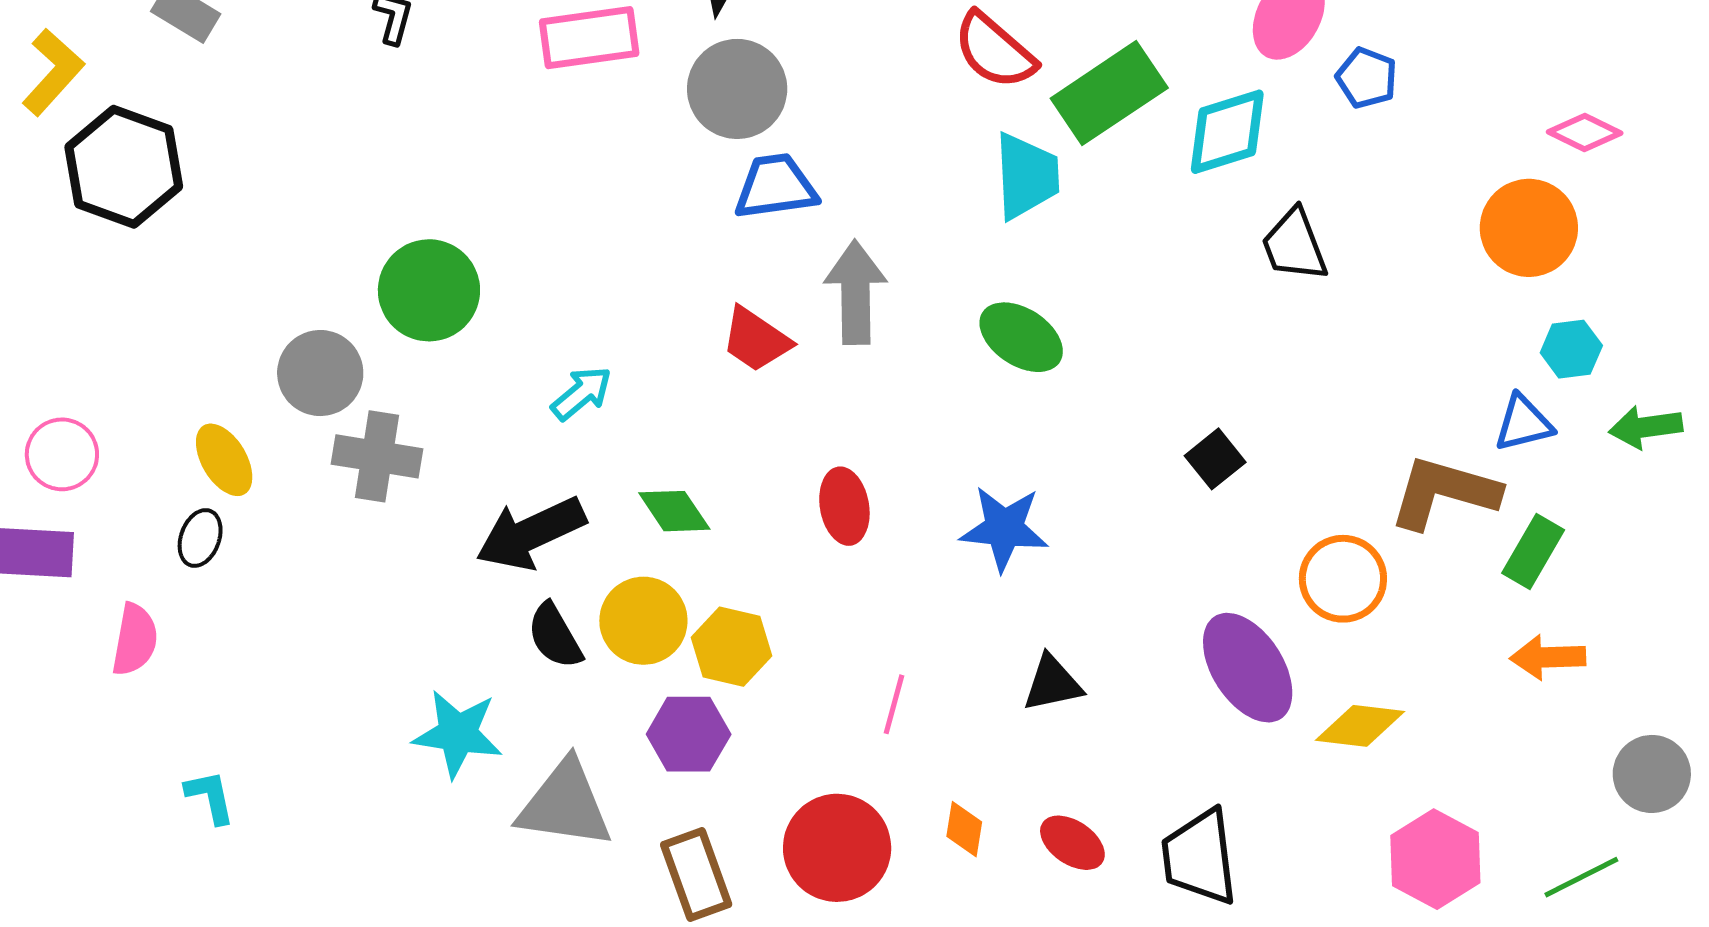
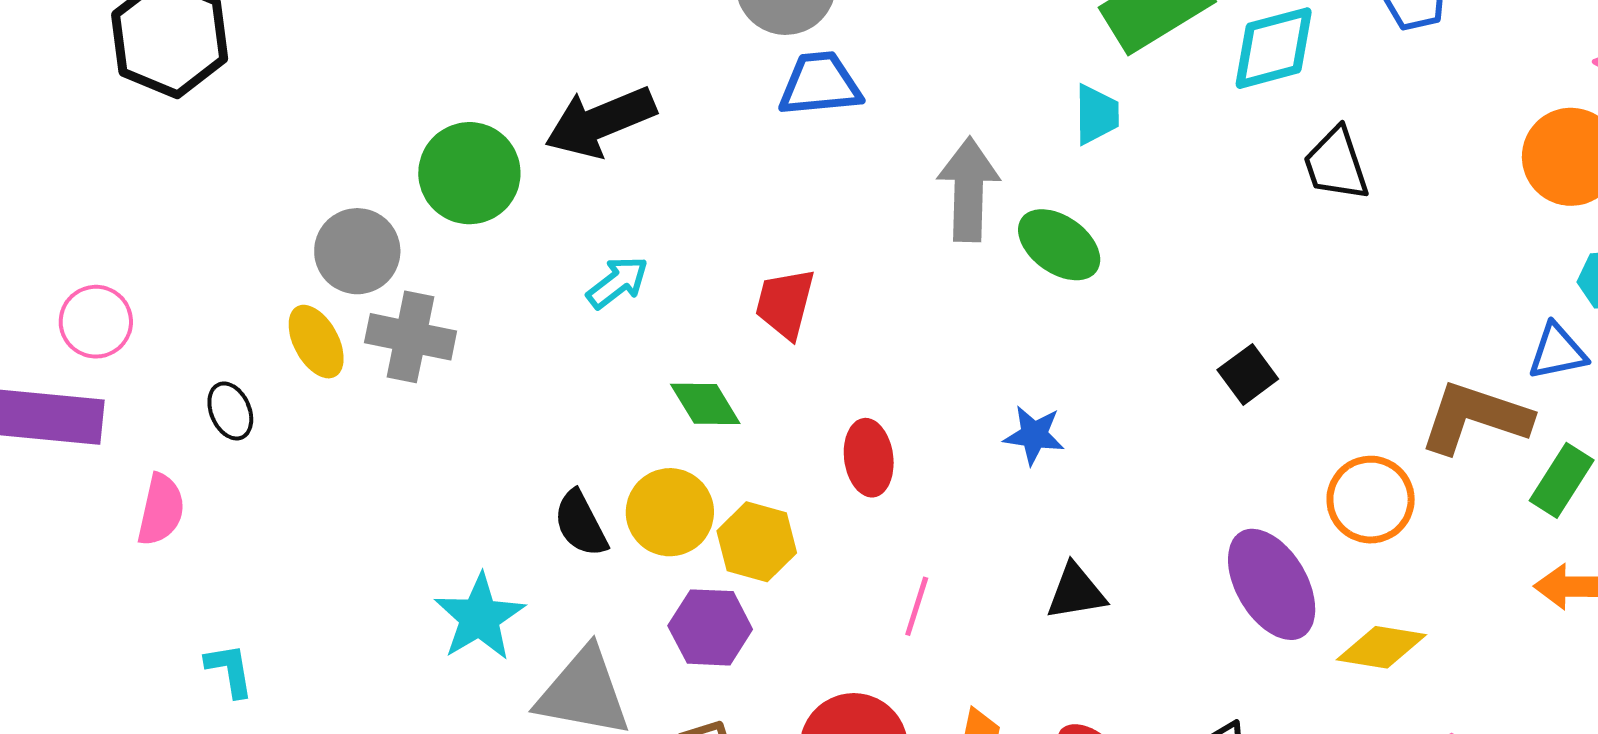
cyan trapezoid: (1027, 176) -> (1096, 114), moved, size x0.7
gray arrow: (856, 292) -> (969, 189), moved
red trapezoid: (756, 340) -> (785, 303), moved, turned 68
yellow ellipse: (224, 460) -> (316, 342), moved
red ellipse: (844, 506) -> (869, 458), moved
blue star: (1004, 528) -> (1034, 435), size x0.7
black arrow: (531, 533) -> (600, 122), moved
black ellipse: (200, 538) -> (230, 411), turned -46
cyan star: (458, 734) -> (480, 617), turned 30

